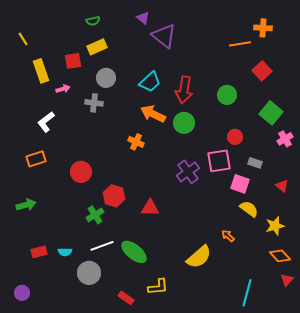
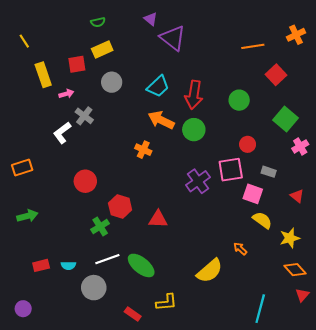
orange cross: (263, 28) -> (296, 35), moved, turned -30
gray cross: (94, 103) -> (84, 116), moved, turned 30
white L-shape: (46, 122) -> (62, 133), moved
orange rectangle: (36, 159) -> (22, 168), moved

